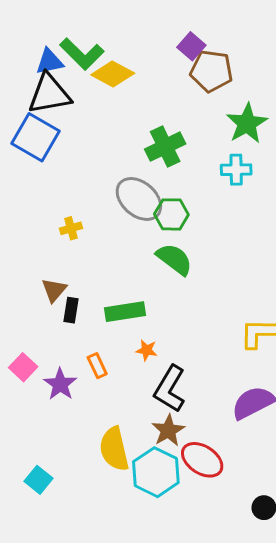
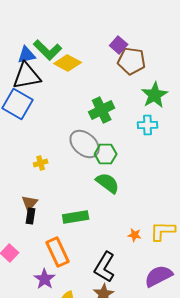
black rectangle: (71, 310) -> (31, 216), moved
orange star: (147, 350) -> (135, 235), moved
orange rectangle: (97, 366) -> (58, 252), size x1.8
purple star: (60, 384) -> (45, 279), moved

